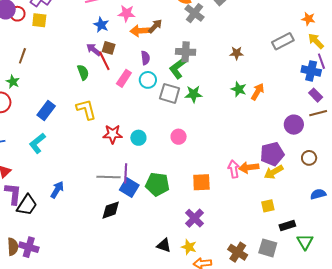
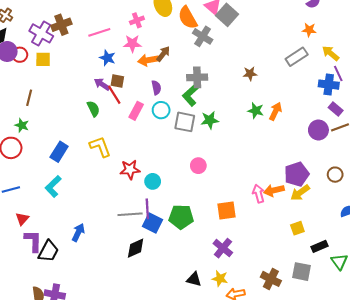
orange star: (308, 19) -> (309, 30), moved
purple circle: (294, 125) -> (318, 130), moved
cyan circle: (138, 138) -> (153, 181), moved

